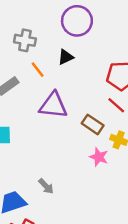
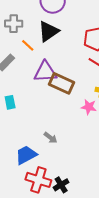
black triangle: (66, 57) -> (49, 31), size x1.6
brown rectangle: (93, 124) -> (61, 83), moved, size x1.4

